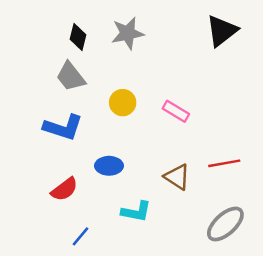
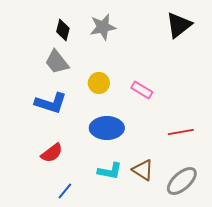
blue ellipse: (109, 166) -> (107, 128), moved, size x1.5
brown triangle: (177, 177) -> (143, 170), moved

